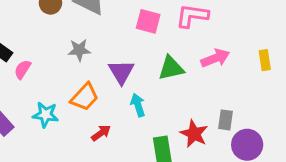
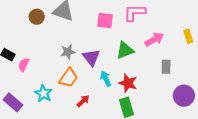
gray star: (79, 50) -> (68, 52), moved
cyan star: (46, 115) -> (43, 93), turned 30
gray rectangle: (226, 120) -> (166, 67), moved
red star: (194, 134) -> (128, 83), moved

